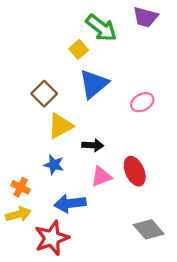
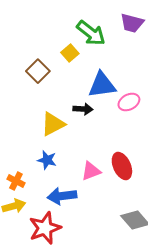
blue triangle: (94, 84) -> (102, 85), moved, turned 32
brown square: (44, 94) -> (38, 71), moved
black arrow: (93, 145) -> (83, 109), moved

